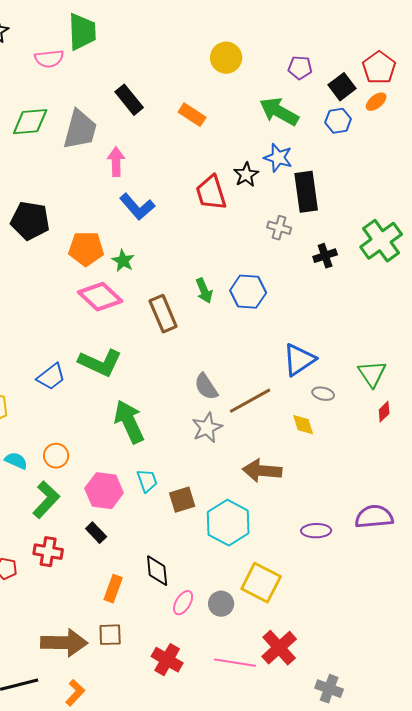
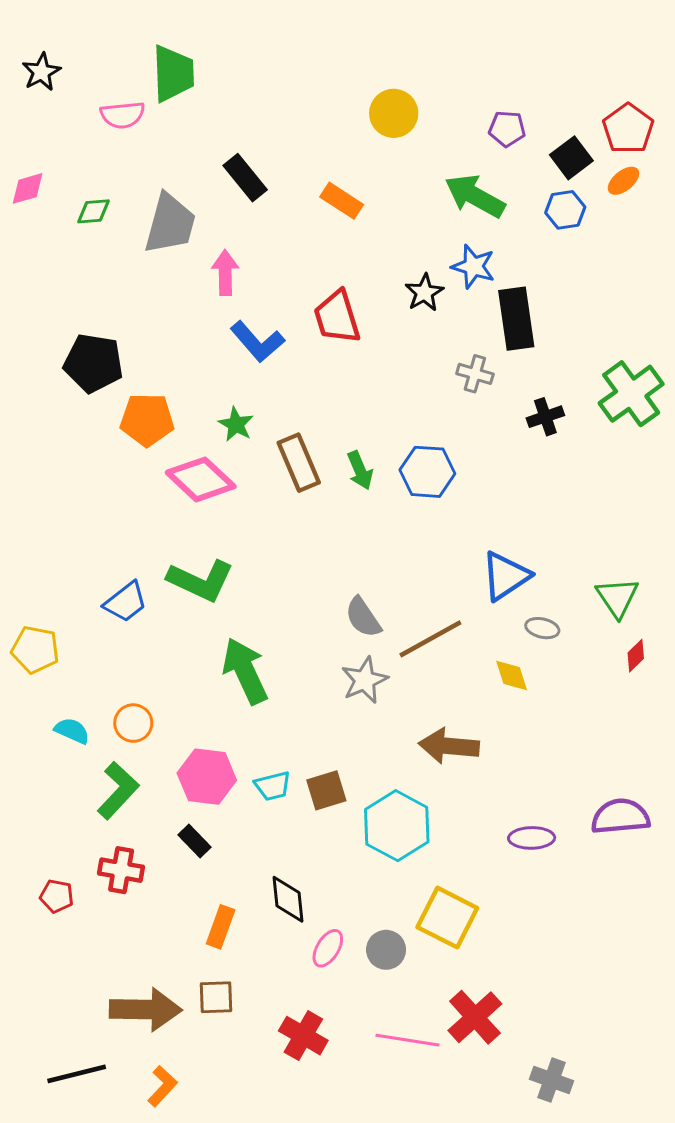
green diamond: (30, 122) -> (93, 211), size x0.6
red trapezoid: (211, 193) -> (337, 317), moved
orange pentagon: (86, 249) -> (147, 420), moved
brown rectangle: (163, 314) -> (299, 463), moved
cyan trapezoid: (147, 481) -> (273, 786), moved, turned 95

